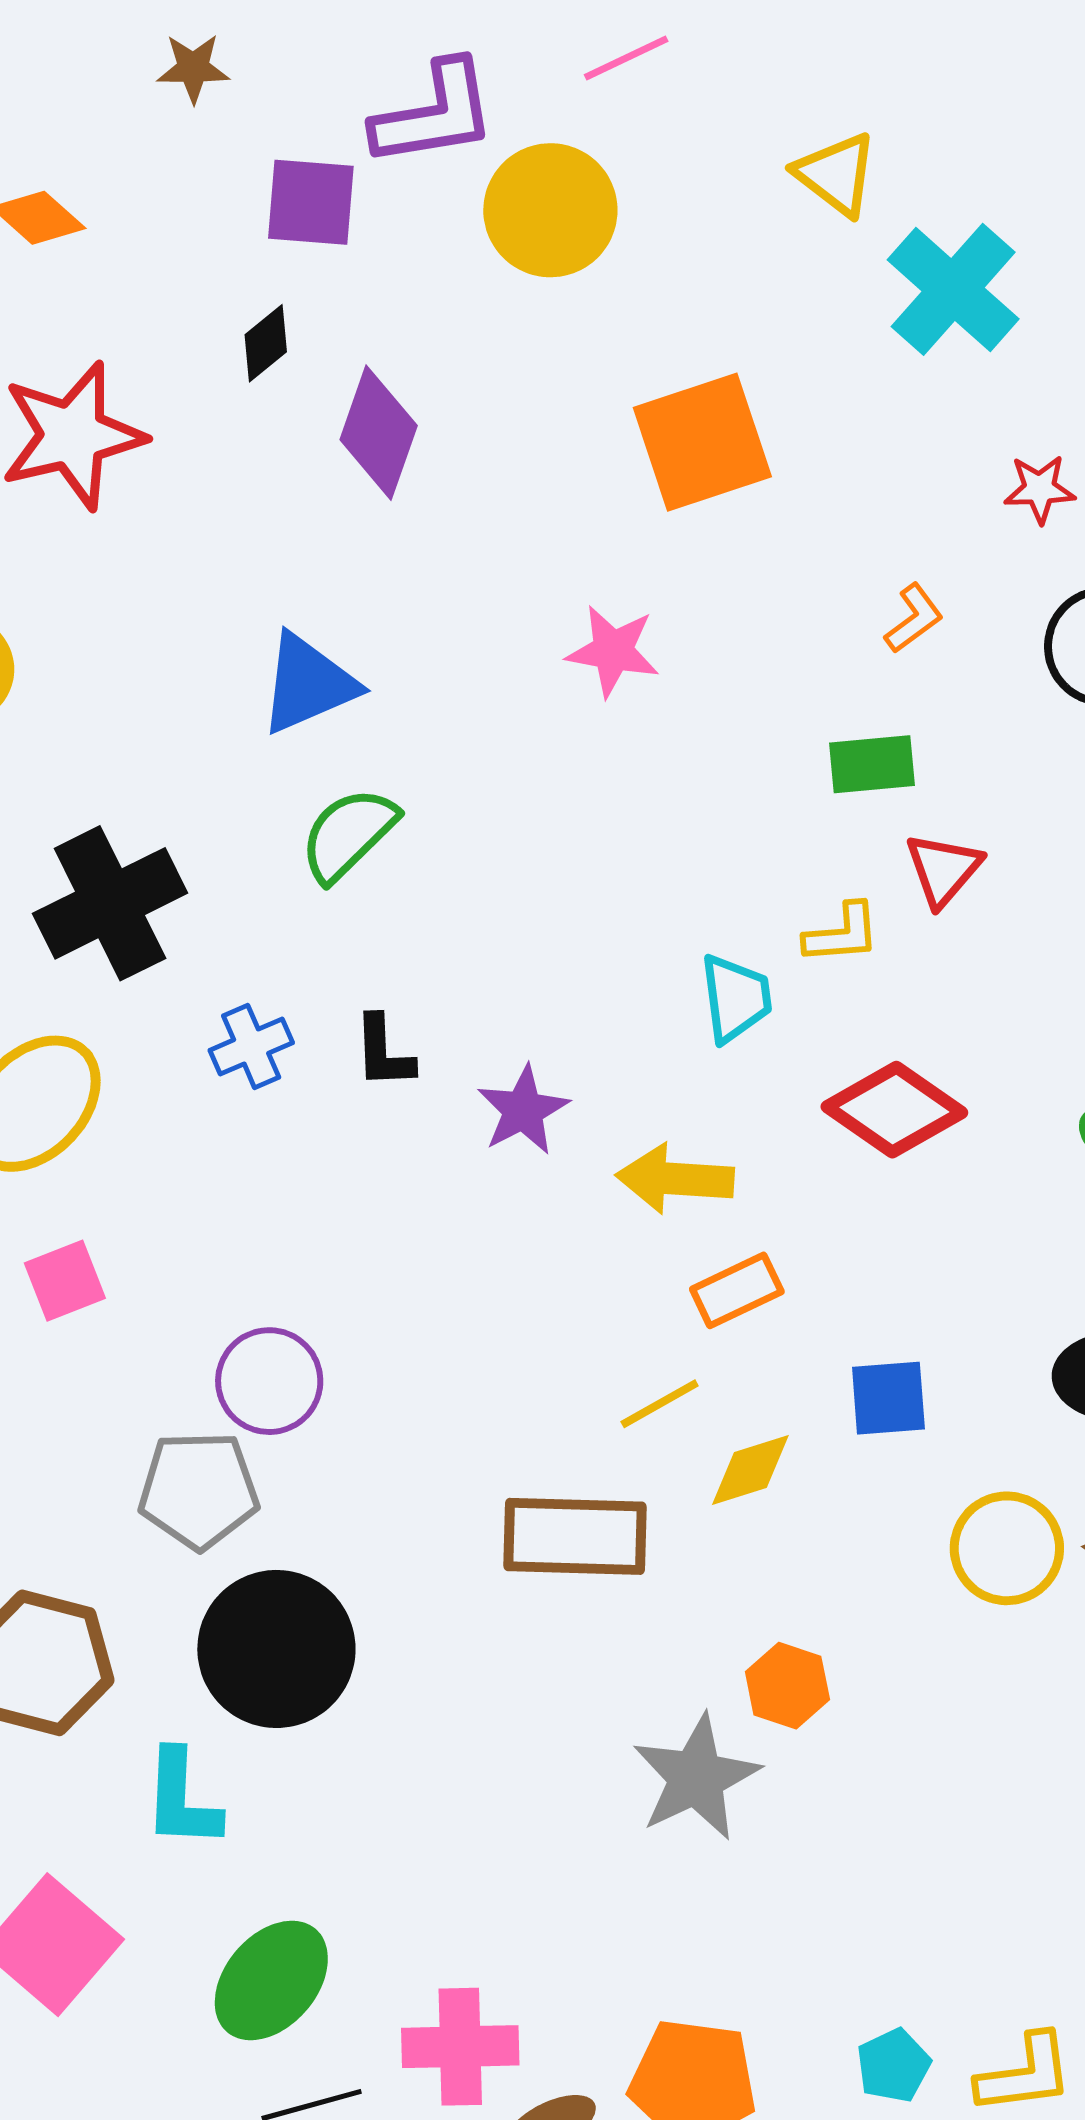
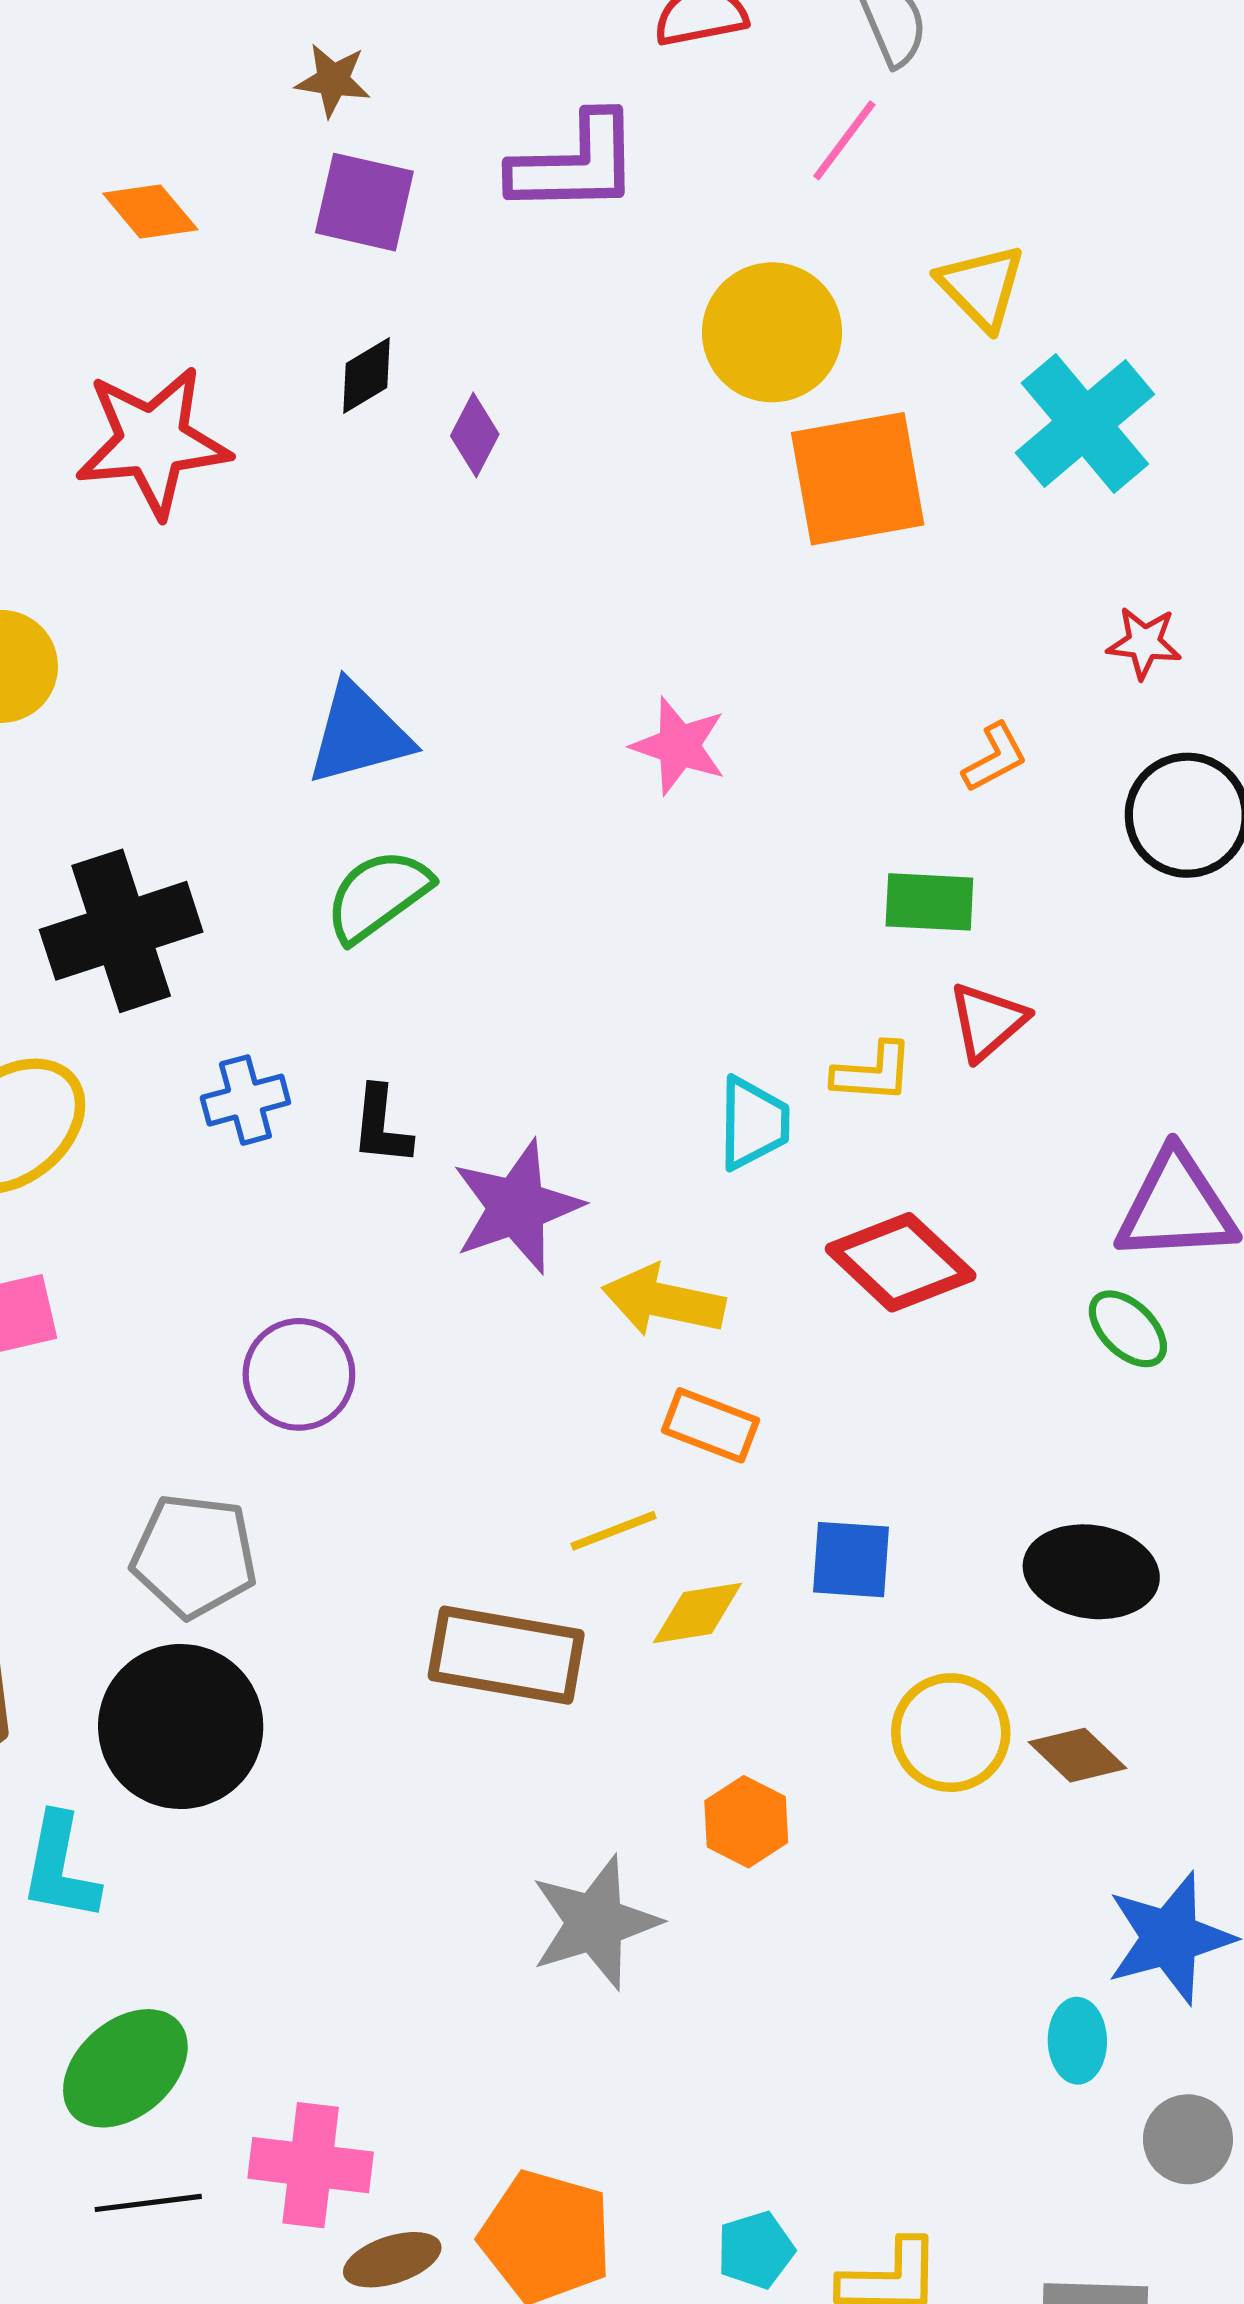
pink line: (626, 58) -> (844, 140), moved, turned -36
purple square: (311, 202) -> (364, 202), moved
yellow circle: (550, 210) -> (772, 332), moved
purple diamond: (379, 433) -> (475, 435), moved, size x0.6
orange square: (702, 442) -> (858, 479), moved
purple star: (523, 1110) -> (517, 1207), size x1.4
orange rectangle: (737, 1290) -> (711, 1425), turned 38
purple circle: (269, 1381) -> (299, 1374), moved
gray pentagon: (199, 1490) -> (194, 1556), moved
orange hexagon: (787, 1686) -> (746, 1822), moved

